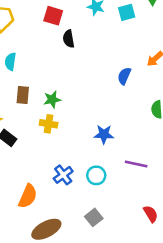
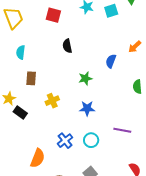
black semicircle: (69, 39) -> (67, 46), moved
green star: (52, 100) -> (85, 78), moved
yellow cross: (49, 124) -> (52, 101), turned -32
blue star: (104, 134) -> (87, 108), moved

